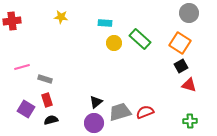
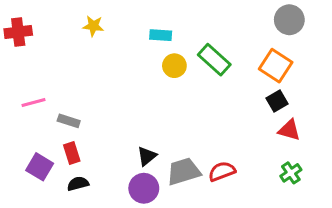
green cross: (190, 121) -> (291, 173), moved, turned -32

